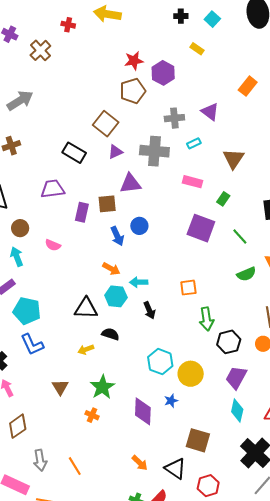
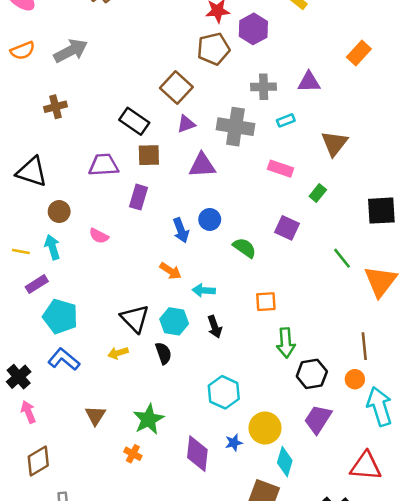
purple triangle: (210, 112) -> (309, 82), turned -42
brown square: (107, 204) -> (149, 155), moved
purple square: (201, 228) -> (287, 228), size x0.7
green line: (240, 236) -> (342, 258), moved
green semicircle: (246, 274) -> (244, 248), moved, turned -126
cyan hexagon: (116, 296) -> (174, 321), moved
black triangle: (86, 308) -> (135, 318), turned 40
black semicircle: (110, 334) -> (163, 353), turned 48
blue L-shape: (32, 345) -> (64, 359), turned 150
yellow arrow: (86, 349) -> (118, 353), moved
yellow circle: (191, 374) -> (265, 428), moved
cyan diamond: (237, 411) -> (285, 462), moved

